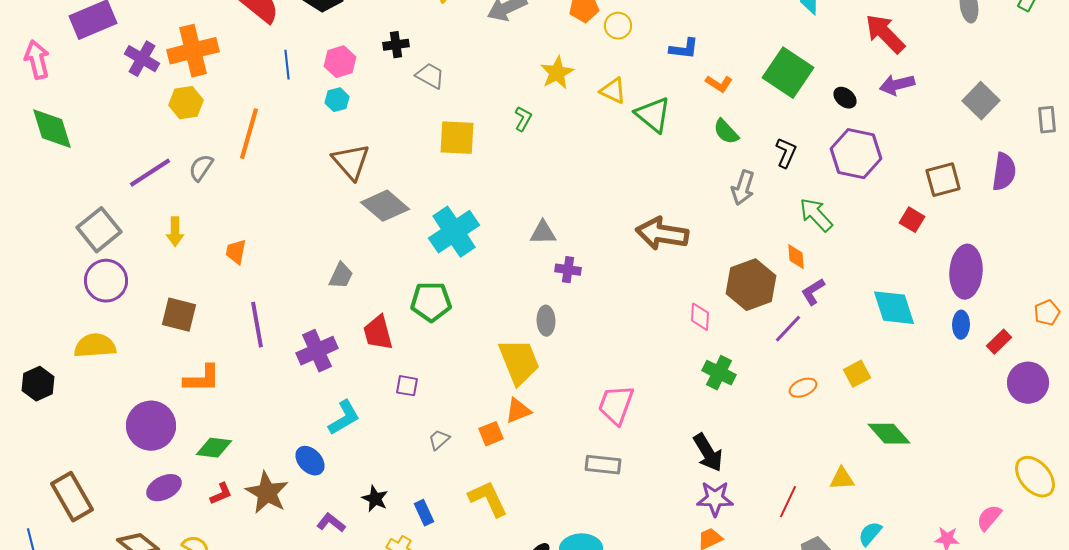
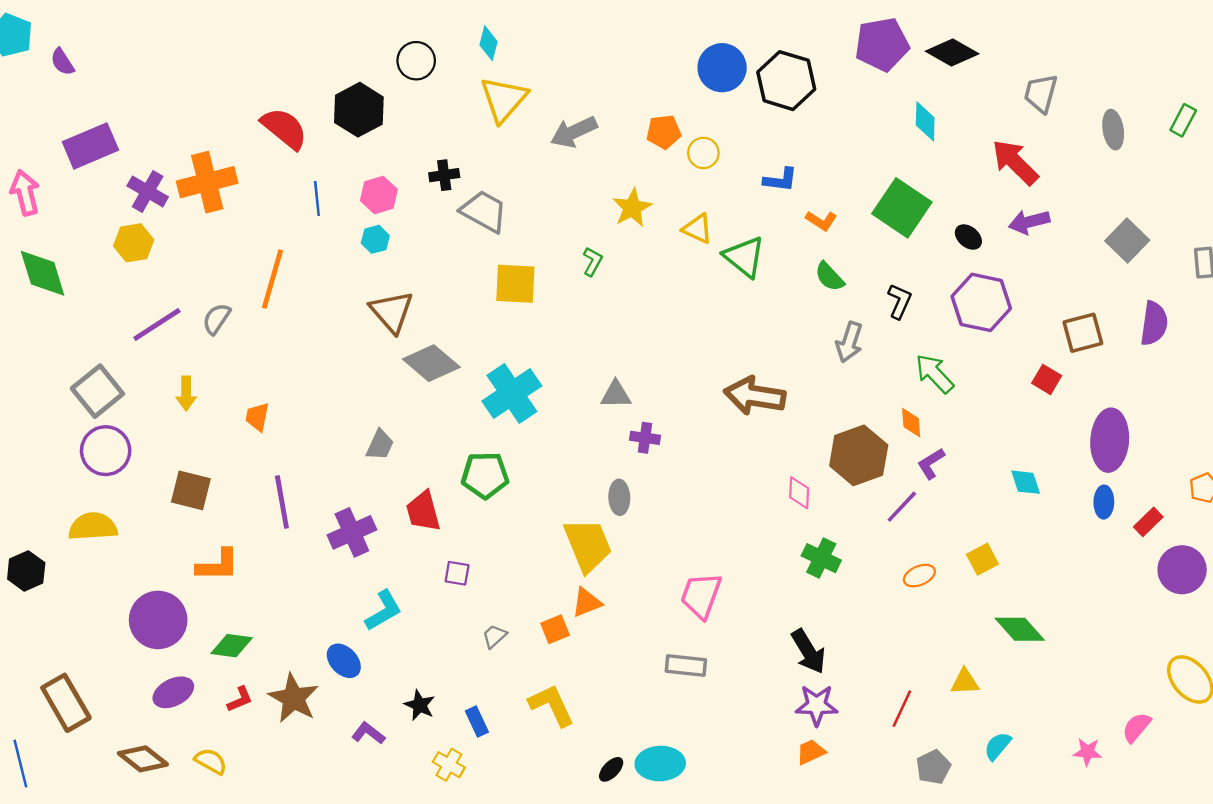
gray trapezoid: (430, 76) -> (484, 211), size x1.4
yellow hexagon: (186, 103) -> (134, 243), moved
cyan diamond: (894, 308) -> (1026, 482), size x0.6

